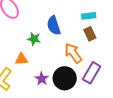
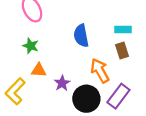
green star: (34, 39) -> (31, 46), moved
purple star: (42, 79) -> (62, 83), moved

